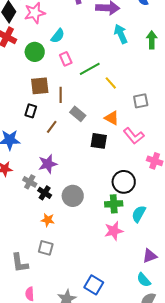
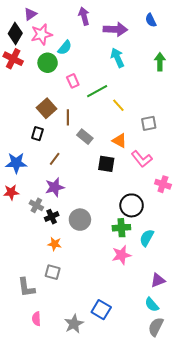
cyan arrow: (121, 34) -> (117, 58), moved
cyan semicircle: (58, 36) -> (65, 48), moved
green circle: (35, 52) -> (48, 63), moved
brown square: (40, 86) -> (47, 108), turned -36
brown line: (52, 127) -> (55, 159), moved
black cross: (45, 193) -> (52, 217), turned 32

